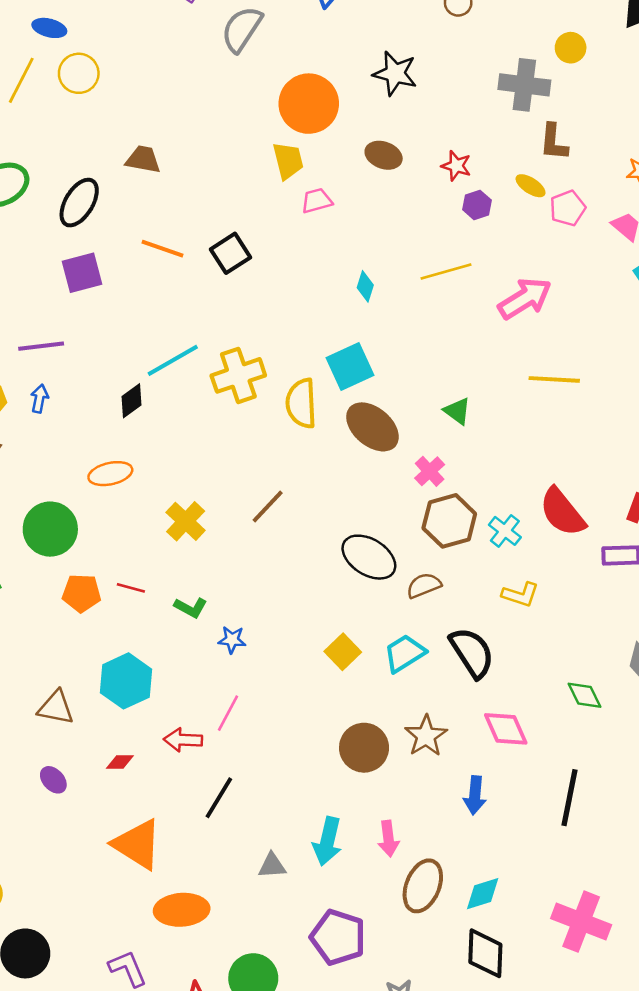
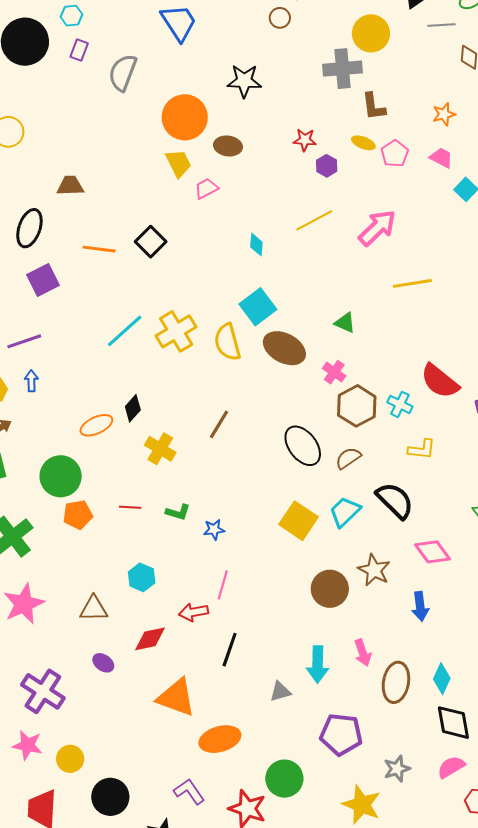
yellow circle: (571, 48) -> (371, 33), size x1.6
brown ellipse: (384, 155) -> (228, 146), moved
black diamond: (131, 401) -> (133, 408), moved
black ellipse: (369, 557) -> (303, 446), turned 33
orange pentagon: (82, 593) -> (78, 515), moved
yellow square: (343, 652) -> (299, 521), size x1.4
cyan hexagon: (126, 681) -> (142, 577), size x0.7
red diamond: (120, 762) -> (150, 639), size x1.6
cyan diamond: (483, 894) -> (442, 679), turned -36

